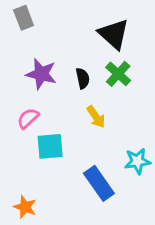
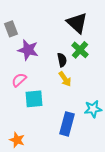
gray rectangle: (24, 18) -> (11, 29), moved
black semicircle: (83, 78) -> (62, 60), moved
blue rectangle: (99, 183) -> (67, 124), turned 50

